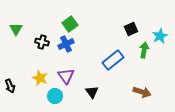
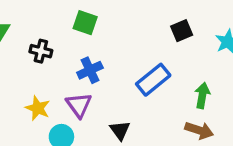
green square: (70, 24) -> (85, 23), turned -35
blue cross: (66, 44) -> (90, 70), moved
green arrow: (144, 50) -> (202, 95), moved

